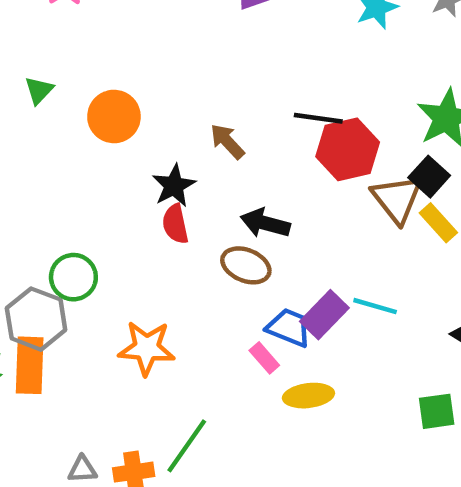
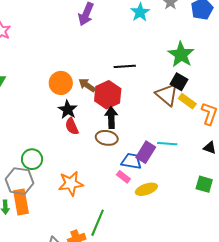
orange circle: (114, 117) -> (61, 83), moved
red hexagon: (348, 149) -> (108, 95), moved
black arrow: (265, 223) -> (111, 118), turned 85
green square: (437, 411) -> (204, 184), turned 36

